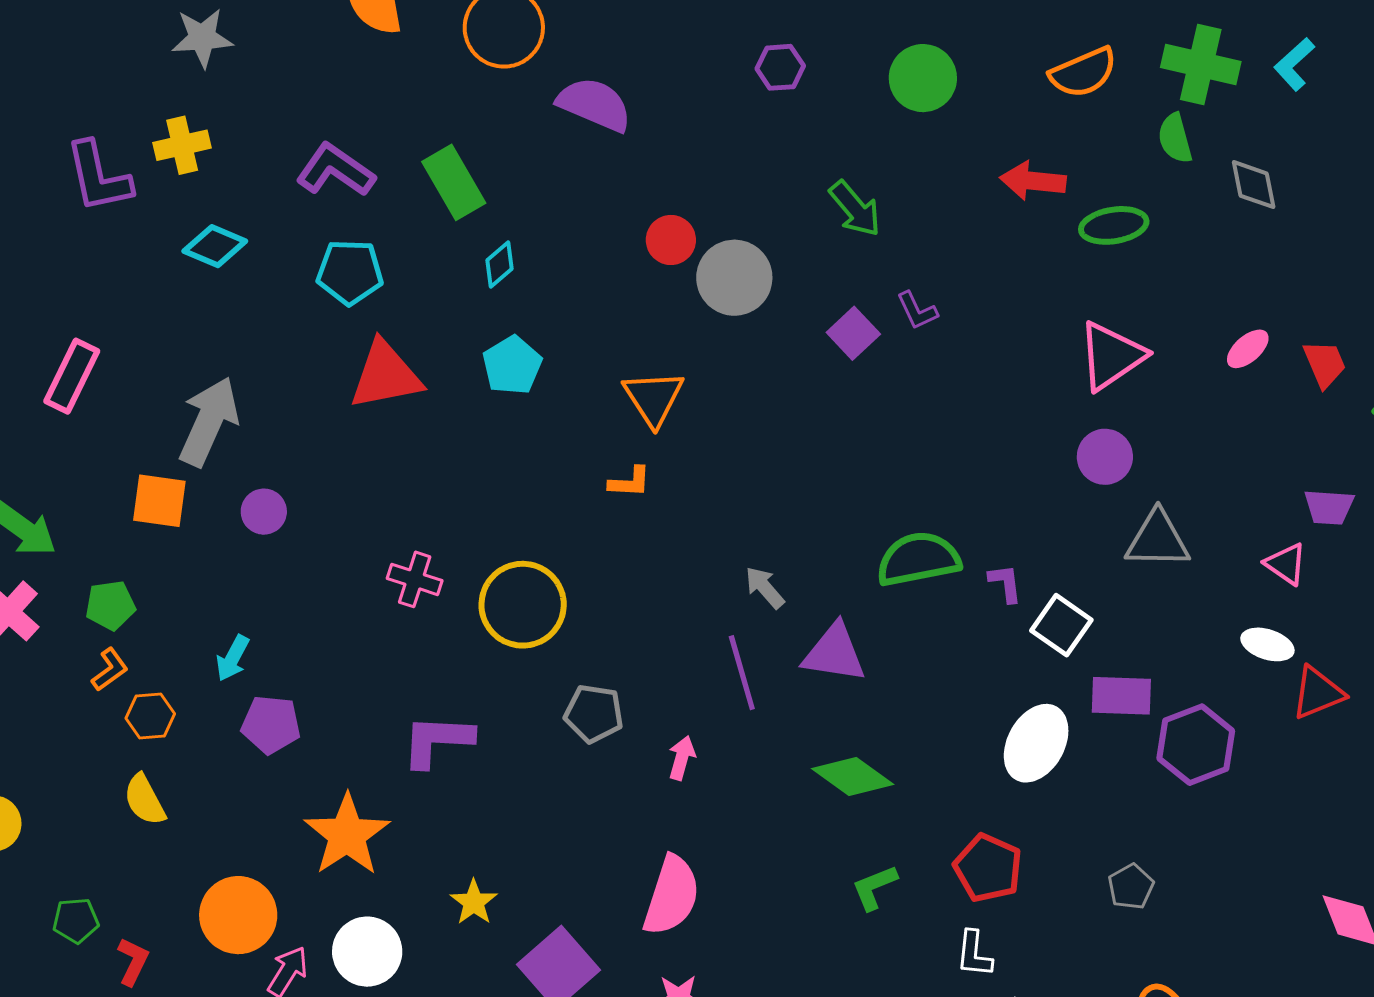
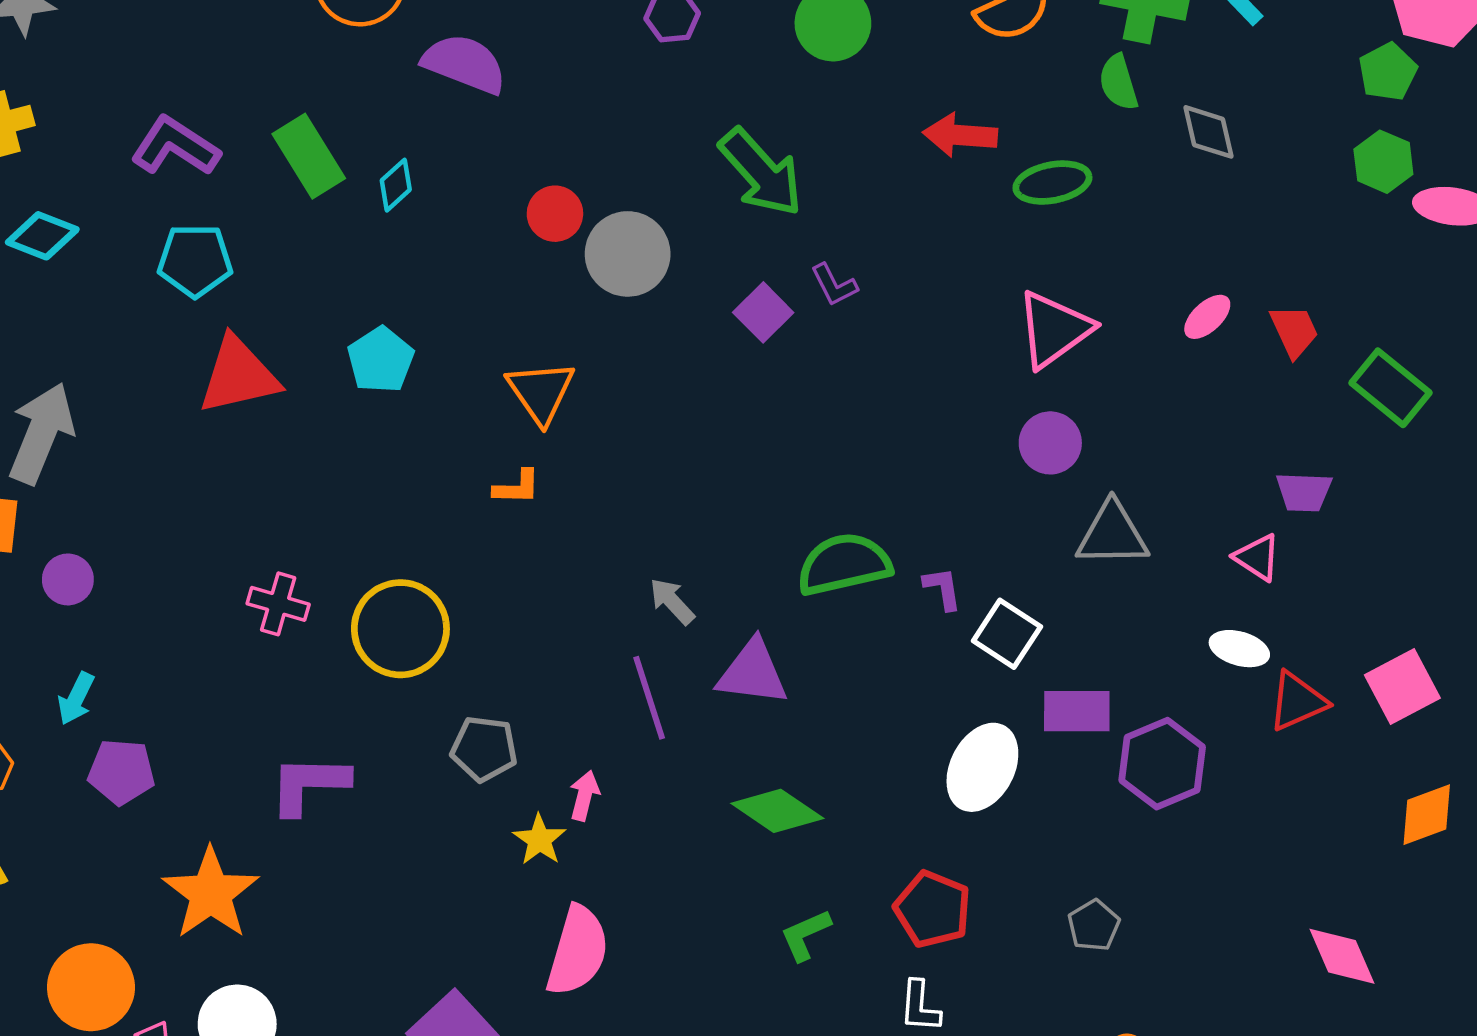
green arrow: (855, 209) -> (761, 172), size x1.4
cyan diamond: (499, 265) -> (396, 185), moved
purple circle: (264, 512) -> (68, 579), moved
yellow star: (474, 902) -> (539, 840), moved

